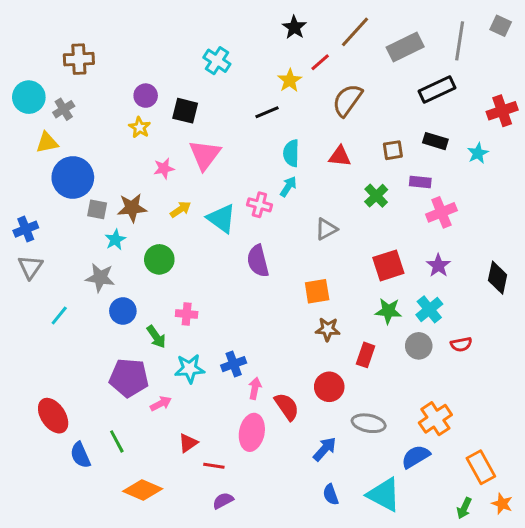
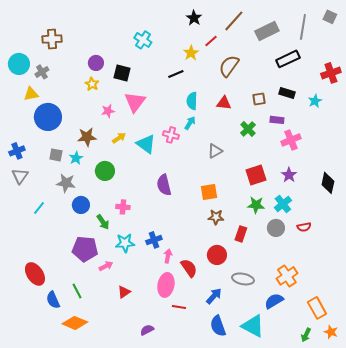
gray square: (97, 209) -> (56, 155), moved
purple semicircle: (258, 261) -> (164, 185), moved
red line: (214, 466) -> (179, 307), moved
orange diamond: (143, 490) -> (75, 323), moved
blue semicircle: (331, 495) -> (218, 326), size x1.5

